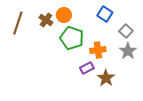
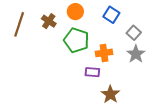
orange circle: (64, 15) -> (75, 12), moved
purple rectangle: (87, 68) -> (92, 72), turned 32
brown star: (106, 78) -> (110, 94), moved

